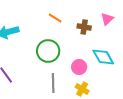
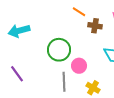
orange line: (55, 18) -> (79, 12), moved
pink circle: (79, 67) -> (79, 66), moved

